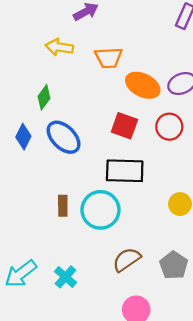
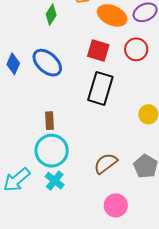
green diamond: (44, 97) -> (51, 15), moved
black rectangle: (125, 171) -> (100, 88), turned -72
cyan circle: (100, 210) -> (52, 151), moved

